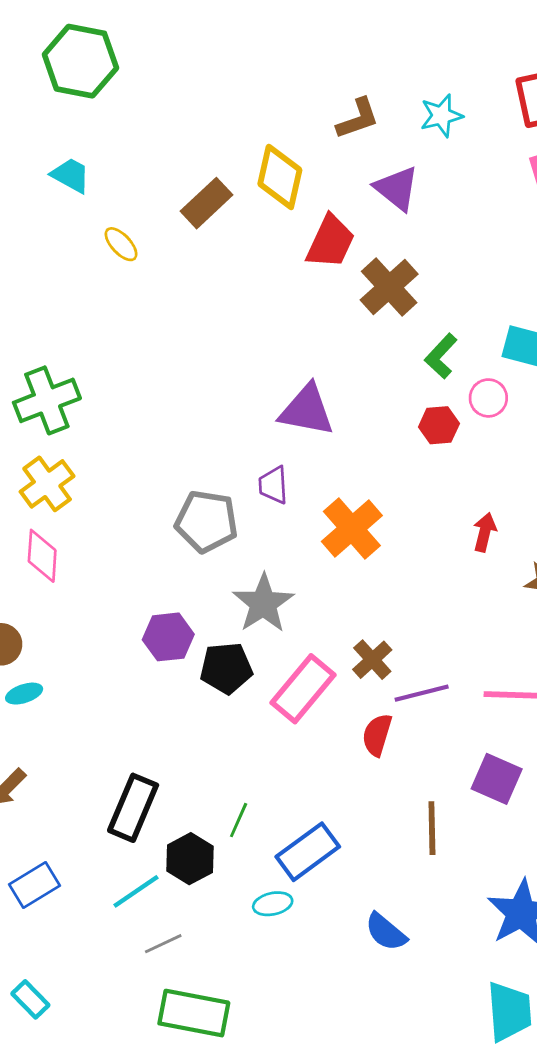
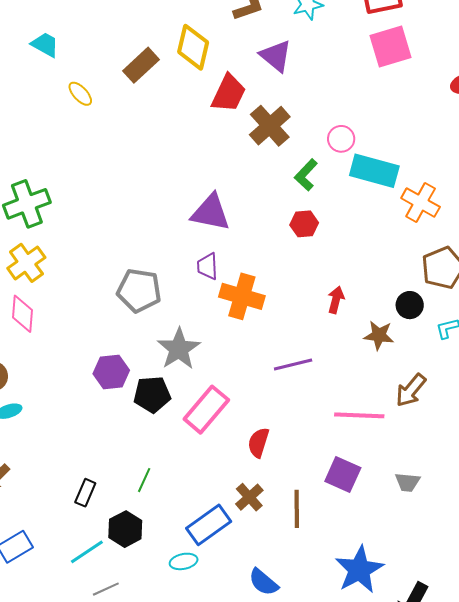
pink circle: (488, 398) -> (341, 139), moved
purple trapezoid: (273, 485) -> (208, 266), moved
orange cross: (352, 528) -> (242, 296), turned -33
brown cross: (372, 660) -> (249, 497), moved
purple line: (422, 693) -> (293, 364), moved
black rectangle: (133, 808) -> (85, 493), size x0.6
green line: (239, 820) -> (144, 480), moved

